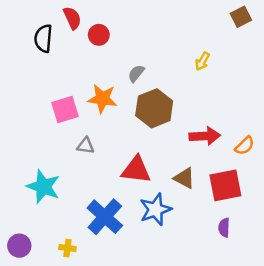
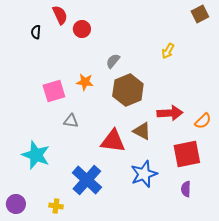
black semicircle: (43, 38) -> (36, 32), size x0.6
orange star: (102, 99) -> (85, 82), size x0.7
brown triangle: (184, 178) -> (142, 131), moved
blue star: (155, 209) -> (144, 174), moved

